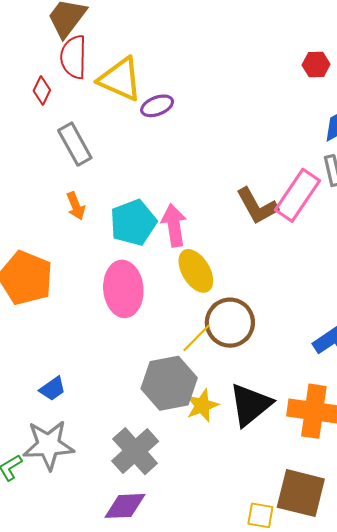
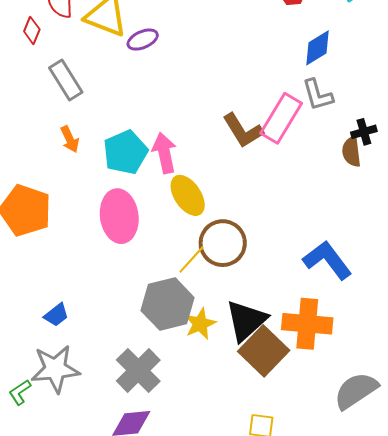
brown square: (301, 493) -> (264, 351), moved, turned 33

